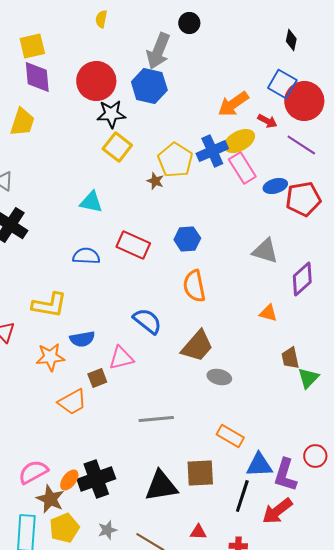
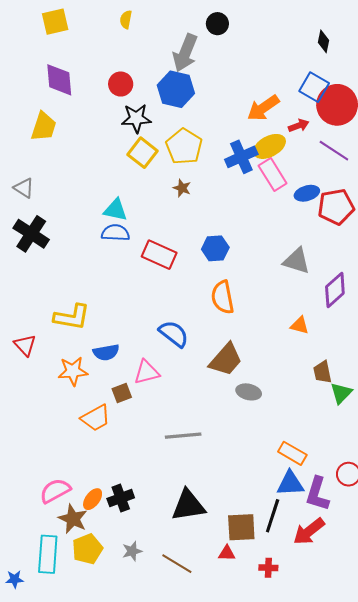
yellow square: (32, 46) -> (55, 22), moved
red circle: (96, 81) -> (121, 84), size x0.6
red arrow: (267, 121) -> (299, 126), turned -48
yellow pentagon: (175, 160) -> (184, 146), moved
blue semicircle: (86, 256) -> (115, 233), moved
orange rectangle: (230, 436) -> (292, 453), moved
brown square: (200, 473) -> (241, 527), moved
black cross: (96, 479) -> (121, 498), size x0.7

